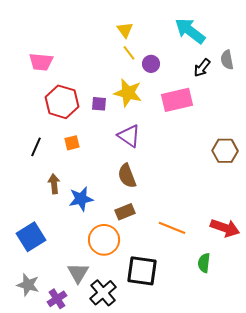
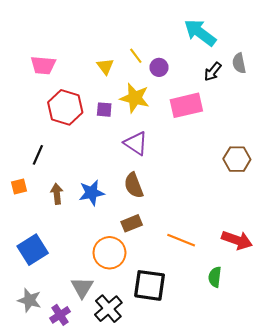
yellow triangle: (125, 30) -> (105, 66), moved
orange square: (72, 143) -> (19, 186), moved
blue star: (81, 199) -> (92, 193), moved

